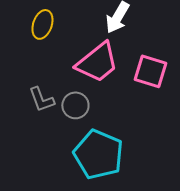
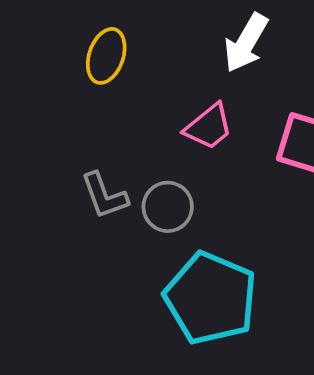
pink trapezoid: (97, 62) -> (209, 127), size x0.6

